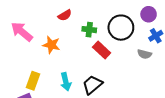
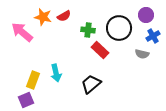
orange star: (51, 45) -> (43, 17), moved
cyan arrow: (66, 82) -> (56, 73), moved

